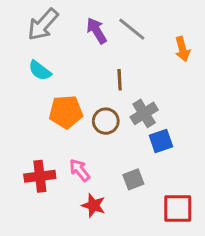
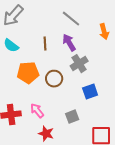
purple arrow: (97, 31) -> (69, 43), moved
brown line: (120, 80) -> (45, 44), moved
gray cross: (144, 113) -> (79, 64), moved

